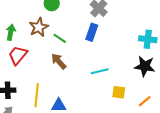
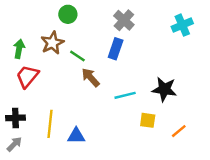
cyan cross: (148, 39) -> (182, 25), moved, turned -30
brown arrow: (59, 61) -> (91, 77), moved
black star: (145, 66) -> (164, 89), moved

